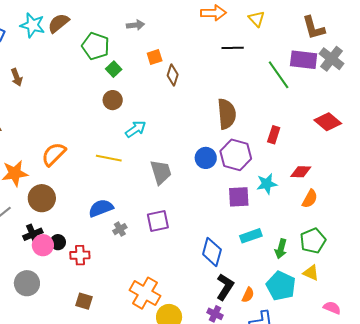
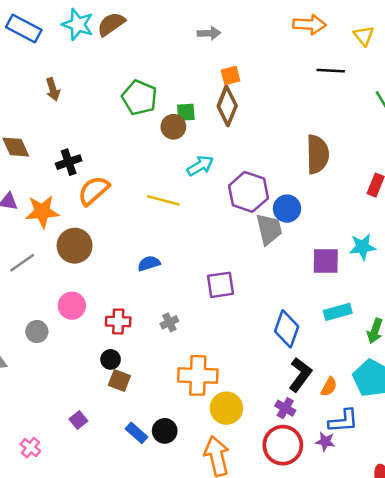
green pentagon: (96, 46) -> (139, 98), moved
green square: (114, 69) -> (186, 112), moved, turned 35
brown diamond: (173, 75) -> (227, 106), moved, size x1.4
purple hexagon: (236, 155) -> (248, 192), moved
gray trapezoid: (161, 172) -> (269, 229), moved
blue semicircle: (101, 208) -> (149, 263), size x0.7
gray cross: (120, 229) -> (169, 322), moved
black cross: (33, 234) -> (69, 162), moved
black circle: (58, 242) -> (111, 359), moved
gray circle: (27, 283) -> (37, 332), moved, size x0.7
orange cross: (145, 293) -> (198, 375), turned -32

